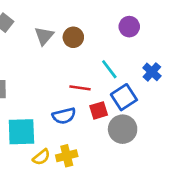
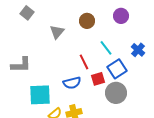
gray triangle: (44, 36) -> (57, 32), moved
brown circle: (73, 37) -> (87, 21), moved
red line: (80, 88) -> (84, 62), turned 56

